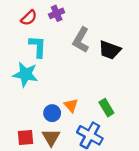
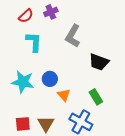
black trapezoid: (110, 50) -> (99, 62), moved
cyan star: (26, 74) -> (23, 82), moved
blue circle: (52, 113) -> (50, 79), moved

